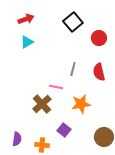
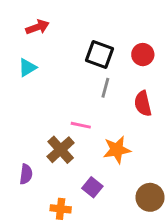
black square: (73, 22) -> (100, 55), moved, turned -30
cyan triangle: (27, 42) -> (27, 68), moved
gray line: (73, 69) -> (105, 88), moved
purple semicircle: (17, 139) -> (26, 174), moved

